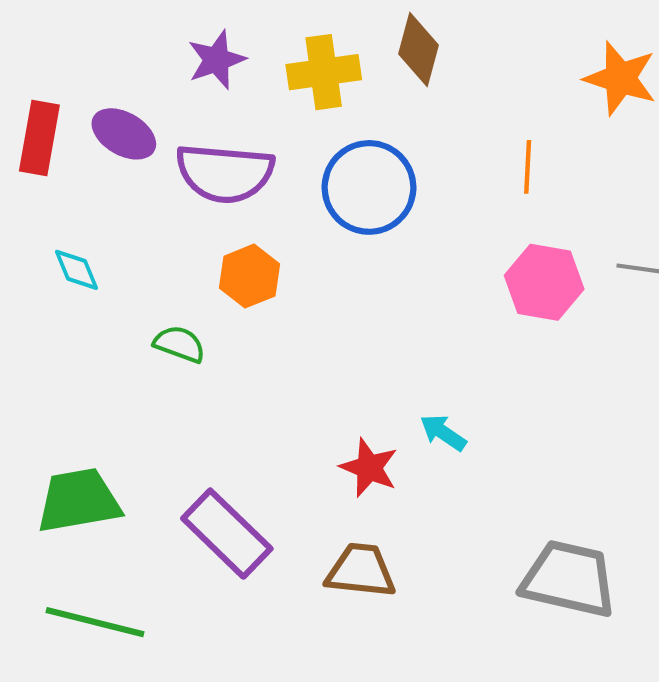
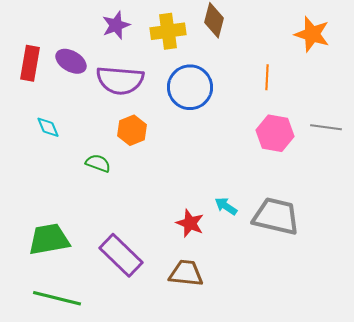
gray trapezoid: (569, 579) -> (276, 216), moved

